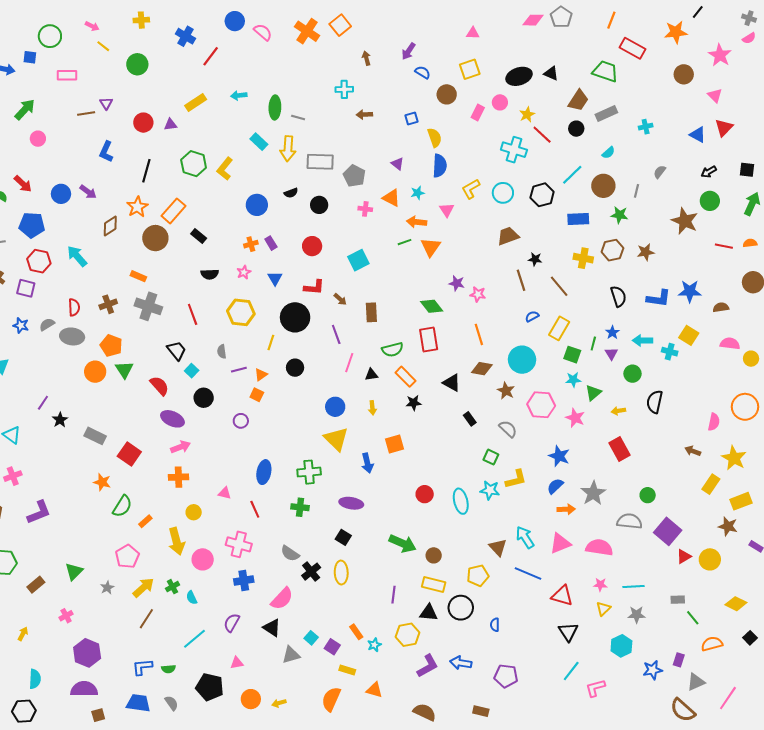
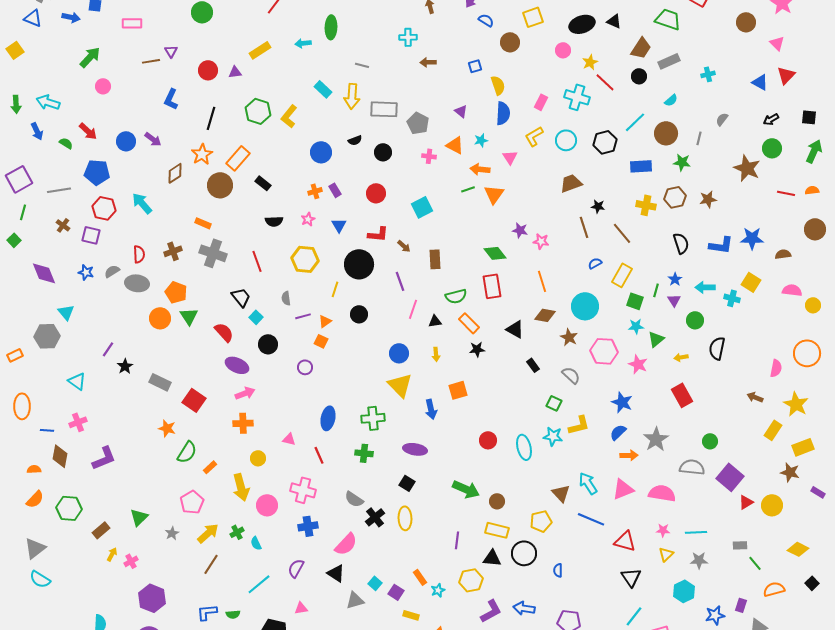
green ellipse: (275, 107) -> (331, 27), moved
pink rectangle: (478, 112) -> (541, 102), moved
yellow arrow: (23, 634) -> (112, 554), moved

